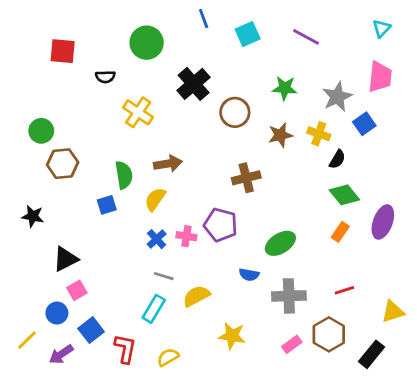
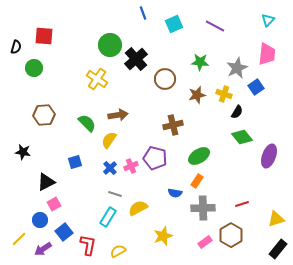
green circle: (147, 43) -> (110, 45), moved
black semicircle: (105, 77) -> (16, 47), moved, turned -72
green circle: (41, 131) -> (34, 68), moved
green semicircle: (124, 175) -> (87, 123), turned -36
blue square: (107, 205) -> (75, 162), moved
orange rectangle: (340, 232) -> (197, 181), moved
pink cross: (186, 236) -> (131, 166), turned -32
green ellipse: (280, 243) -> (199, 156), moved
yellow star: (232, 336) -> (163, 236), turned -30
black rectangle: (371, 354) -> (278, 249), moved

